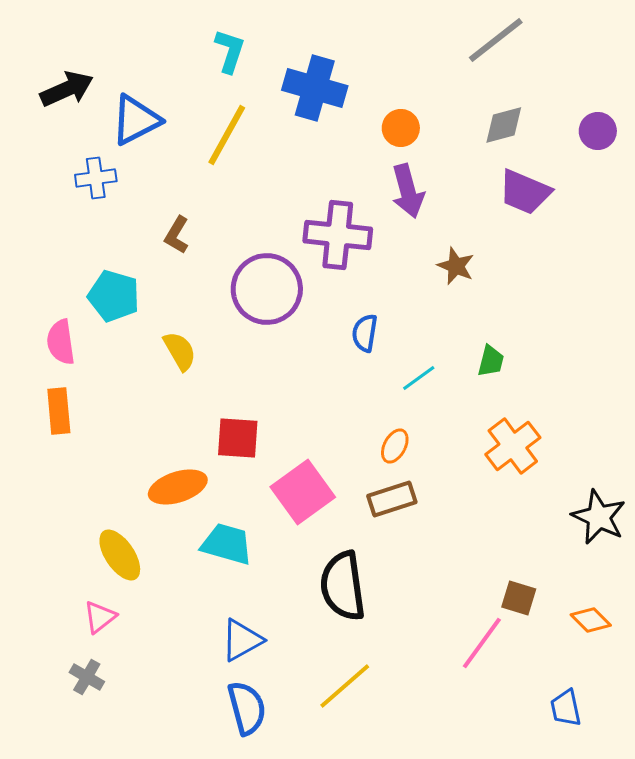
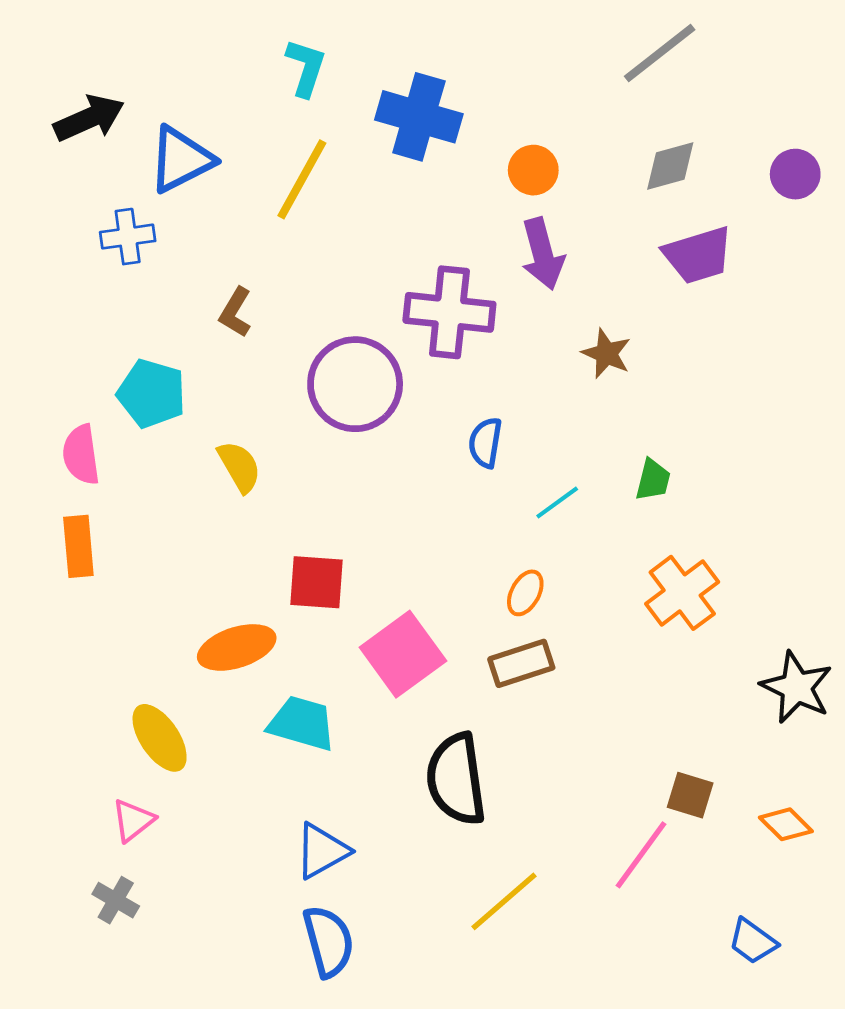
purple trapezoid: (525, 192) -> (698, 255), turned -40
yellow line: (345, 686) -> (504, 901), moved
blue trapezoid: (566, 708) -> (753, 941), turned -42

